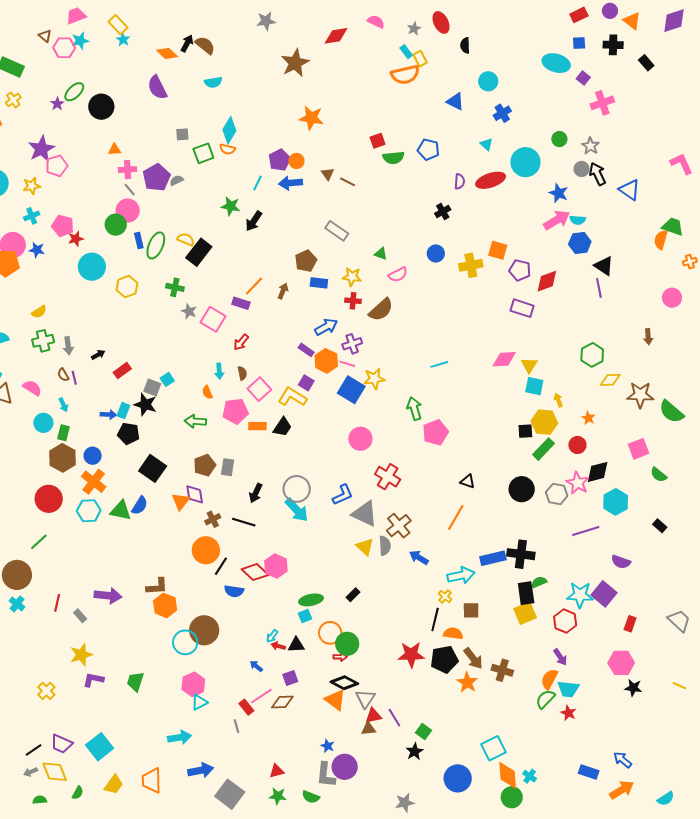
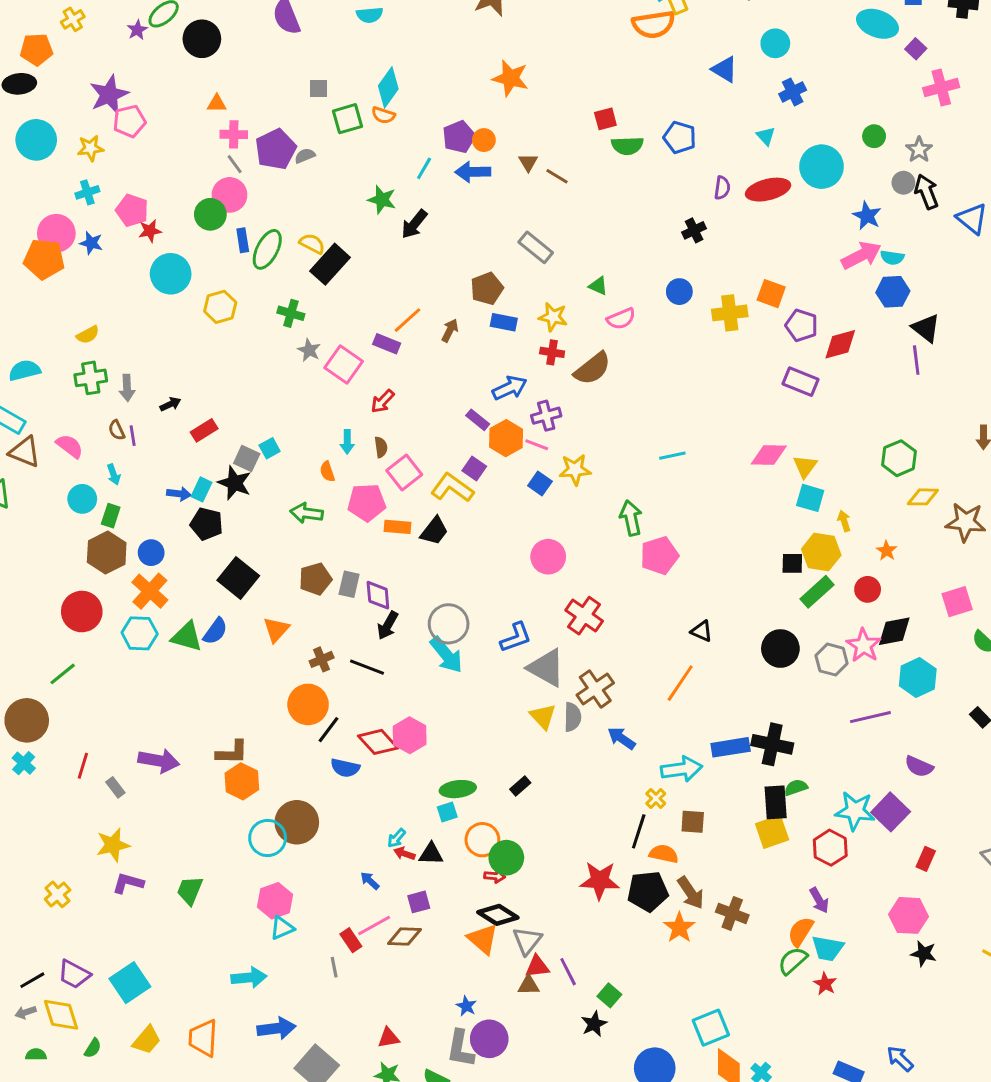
blue square: (351, 390) -> (540, 483), size x0.6
purple diamond: (195, 494) -> (378, 595), moved

